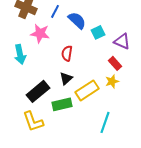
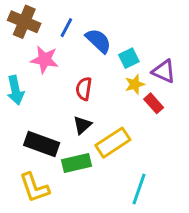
yellow star: (112, 81) -> (135, 84), moved
black rectangle: (38, 91) -> (42, 144), turned 60

